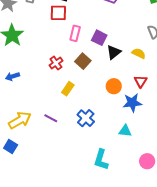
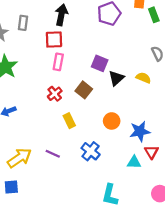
pink rectangle: (75, 33) -> (58, 62), moved
red triangle: (141, 81) -> (152, 152), moved
orange circle: (114, 86) -> (112, 121), moved
yellow rectangle: (68, 89) -> (69, 121), turned -56
blue square: (11, 146) -> (11, 187), turned -32

